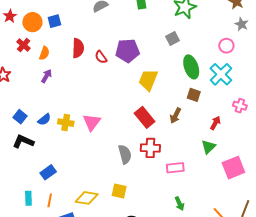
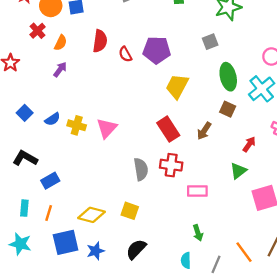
black L-shape: (23, 141) -> (25, 158), moved

